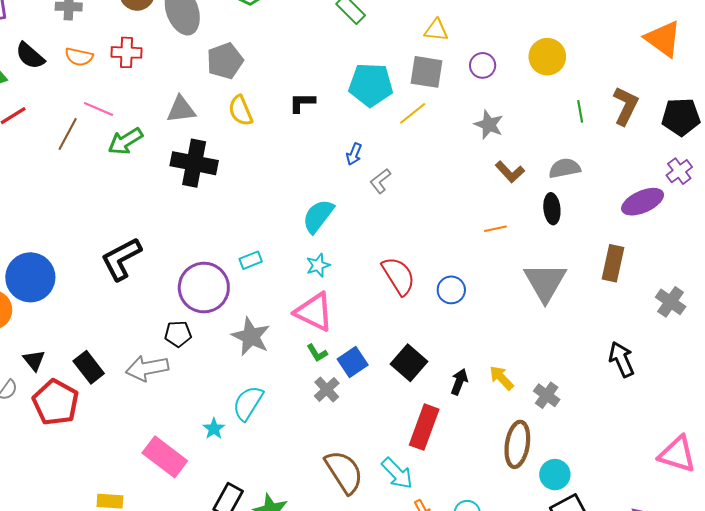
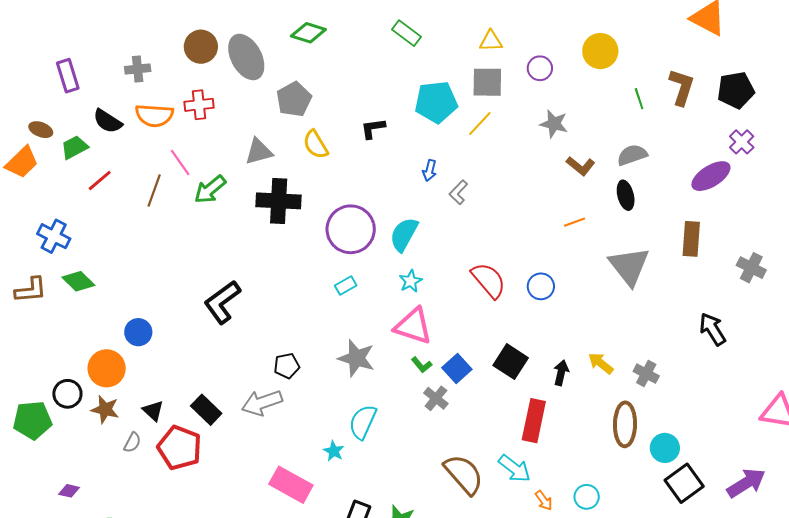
orange semicircle: (79, 57) -> (154, 115), size x1.4
pink line: (99, 109) -> (180, 163), turned 40
blue circle: (30, 277) -> (138, 332), size x0.6
purple circle: (204, 288) -> (351, 229), moved

